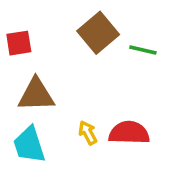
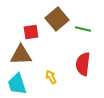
red square: (19, 43) -> (31, 32), moved
red semicircle: (129, 133) -> (83, 64), moved, turned -85

